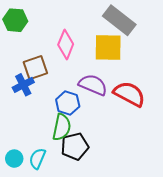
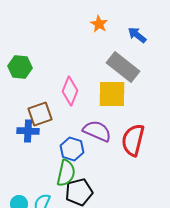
blue cross: (23, 85) -> (28, 131), turned 30
red semicircle: (129, 94) -> (133, 140), turned -104

